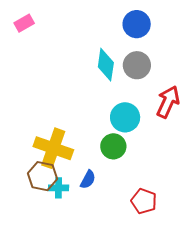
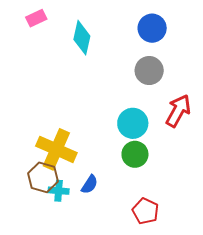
cyan diamond: (106, 65) -> (82, 38), moved
green circle: (113, 146) -> (135, 154), moved

